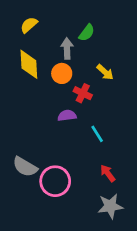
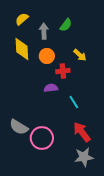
gray arrow: (67, 49) -> (44, 31), moved
red cross: (83, 93) -> (63, 71), turned -32
red arrow: (108, 173) -> (82, 132), size x1.5

